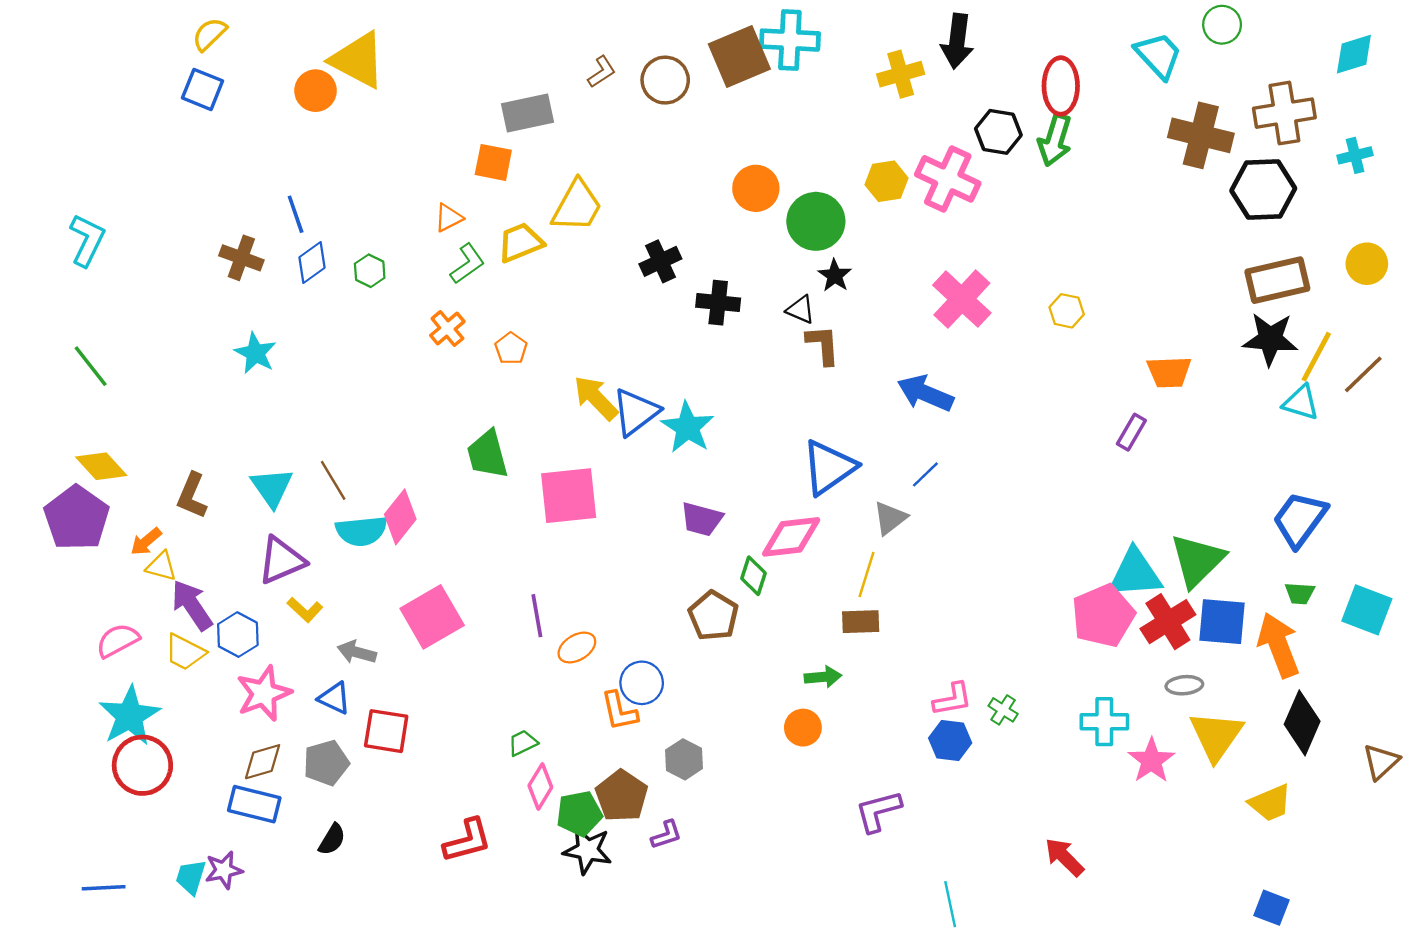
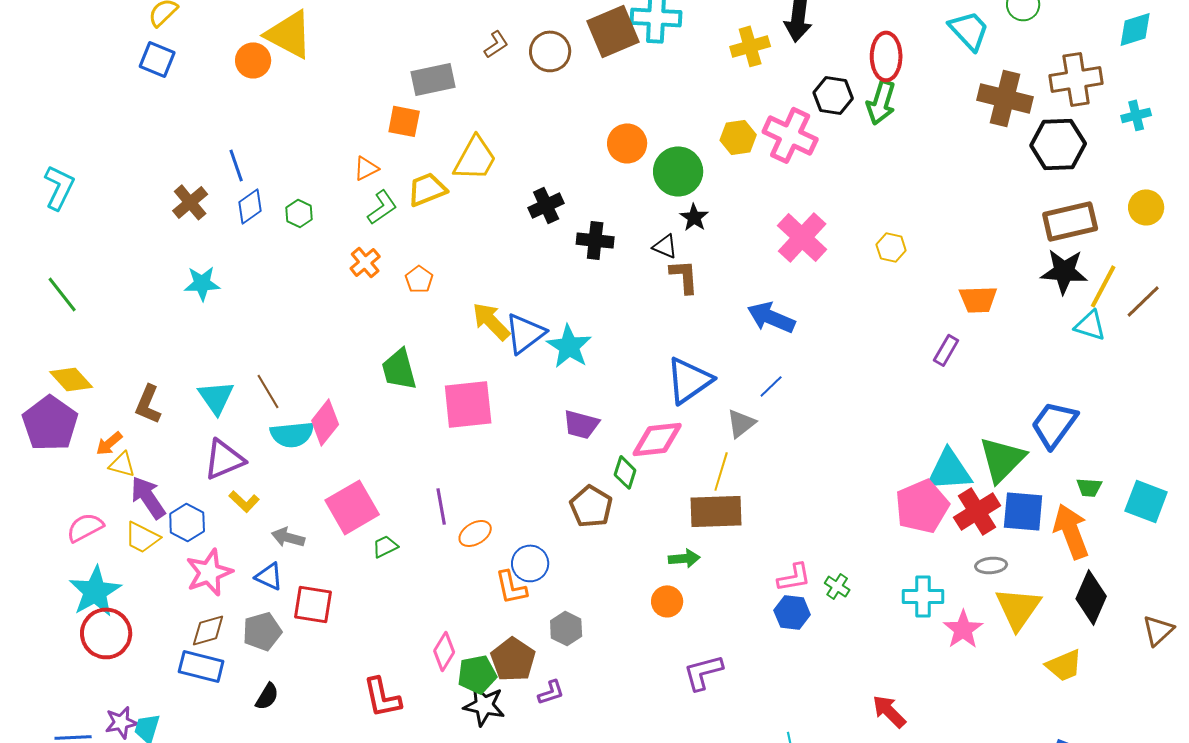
brown cross: (241, 258) -> (190, 202), turned 30
cyan star: (255, 353) -> (202, 283), turned -30
blue trapezoid: (1300, 519) -> (1054, 424), moved
brown rectangle: (861, 622) -> (716, 511), size x1.6
green trapezoid: (523, 743) -> (385, 546), moved
purple L-shape: (878, 811) -> (703, 672), moved
red L-shape: (467, 841) -> (382, 697), turned 93
purple star: (224, 870) -> (121, 722), moved

